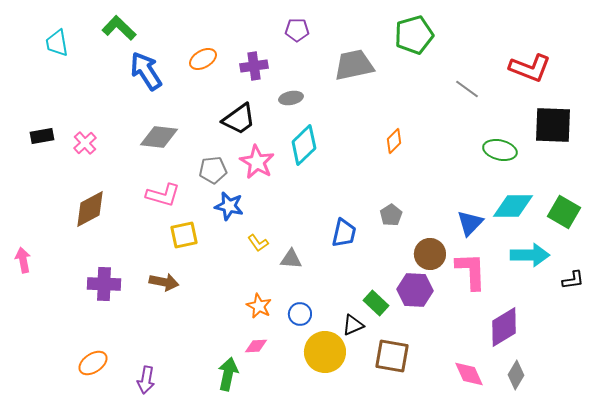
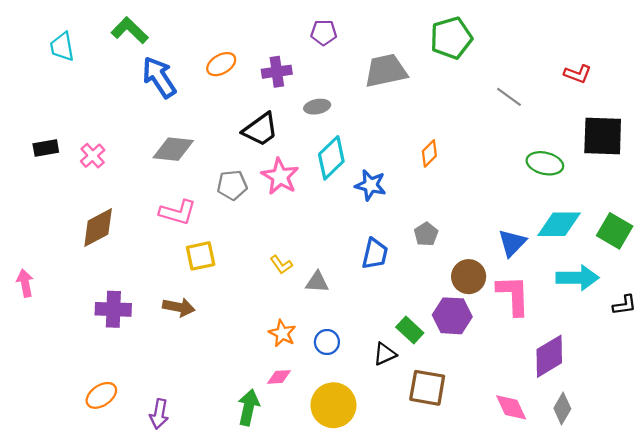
red L-shape: (530, 68) -> (578, 74), size x0.6
blue star: (229, 206) -> (371, 185), moved
yellow circle: (325, 352) -> (333, 405), moved

